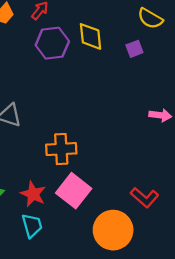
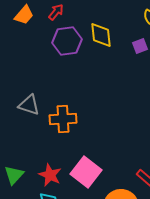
orange cross: (61, 149) -> (63, 119), moved

